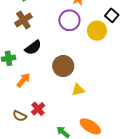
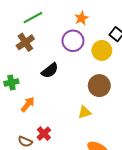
black semicircle: (33, 48) -> (50, 71), moved
brown circle: (63, 66) -> (99, 86), moved

